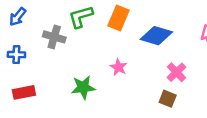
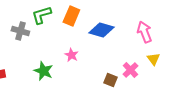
pink cross: (177, 72) -> (130, 70), moved
green star: (83, 87) -> (43, 71), turned 30

